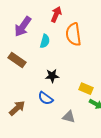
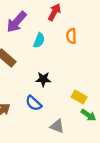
orange semicircle: (73, 34) -> (71, 36), size x0.6

